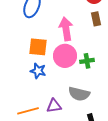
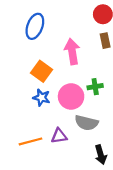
orange square: (38, 47) -> (41, 71), turned 30
pink circle: (65, 56) -> (71, 96), moved

